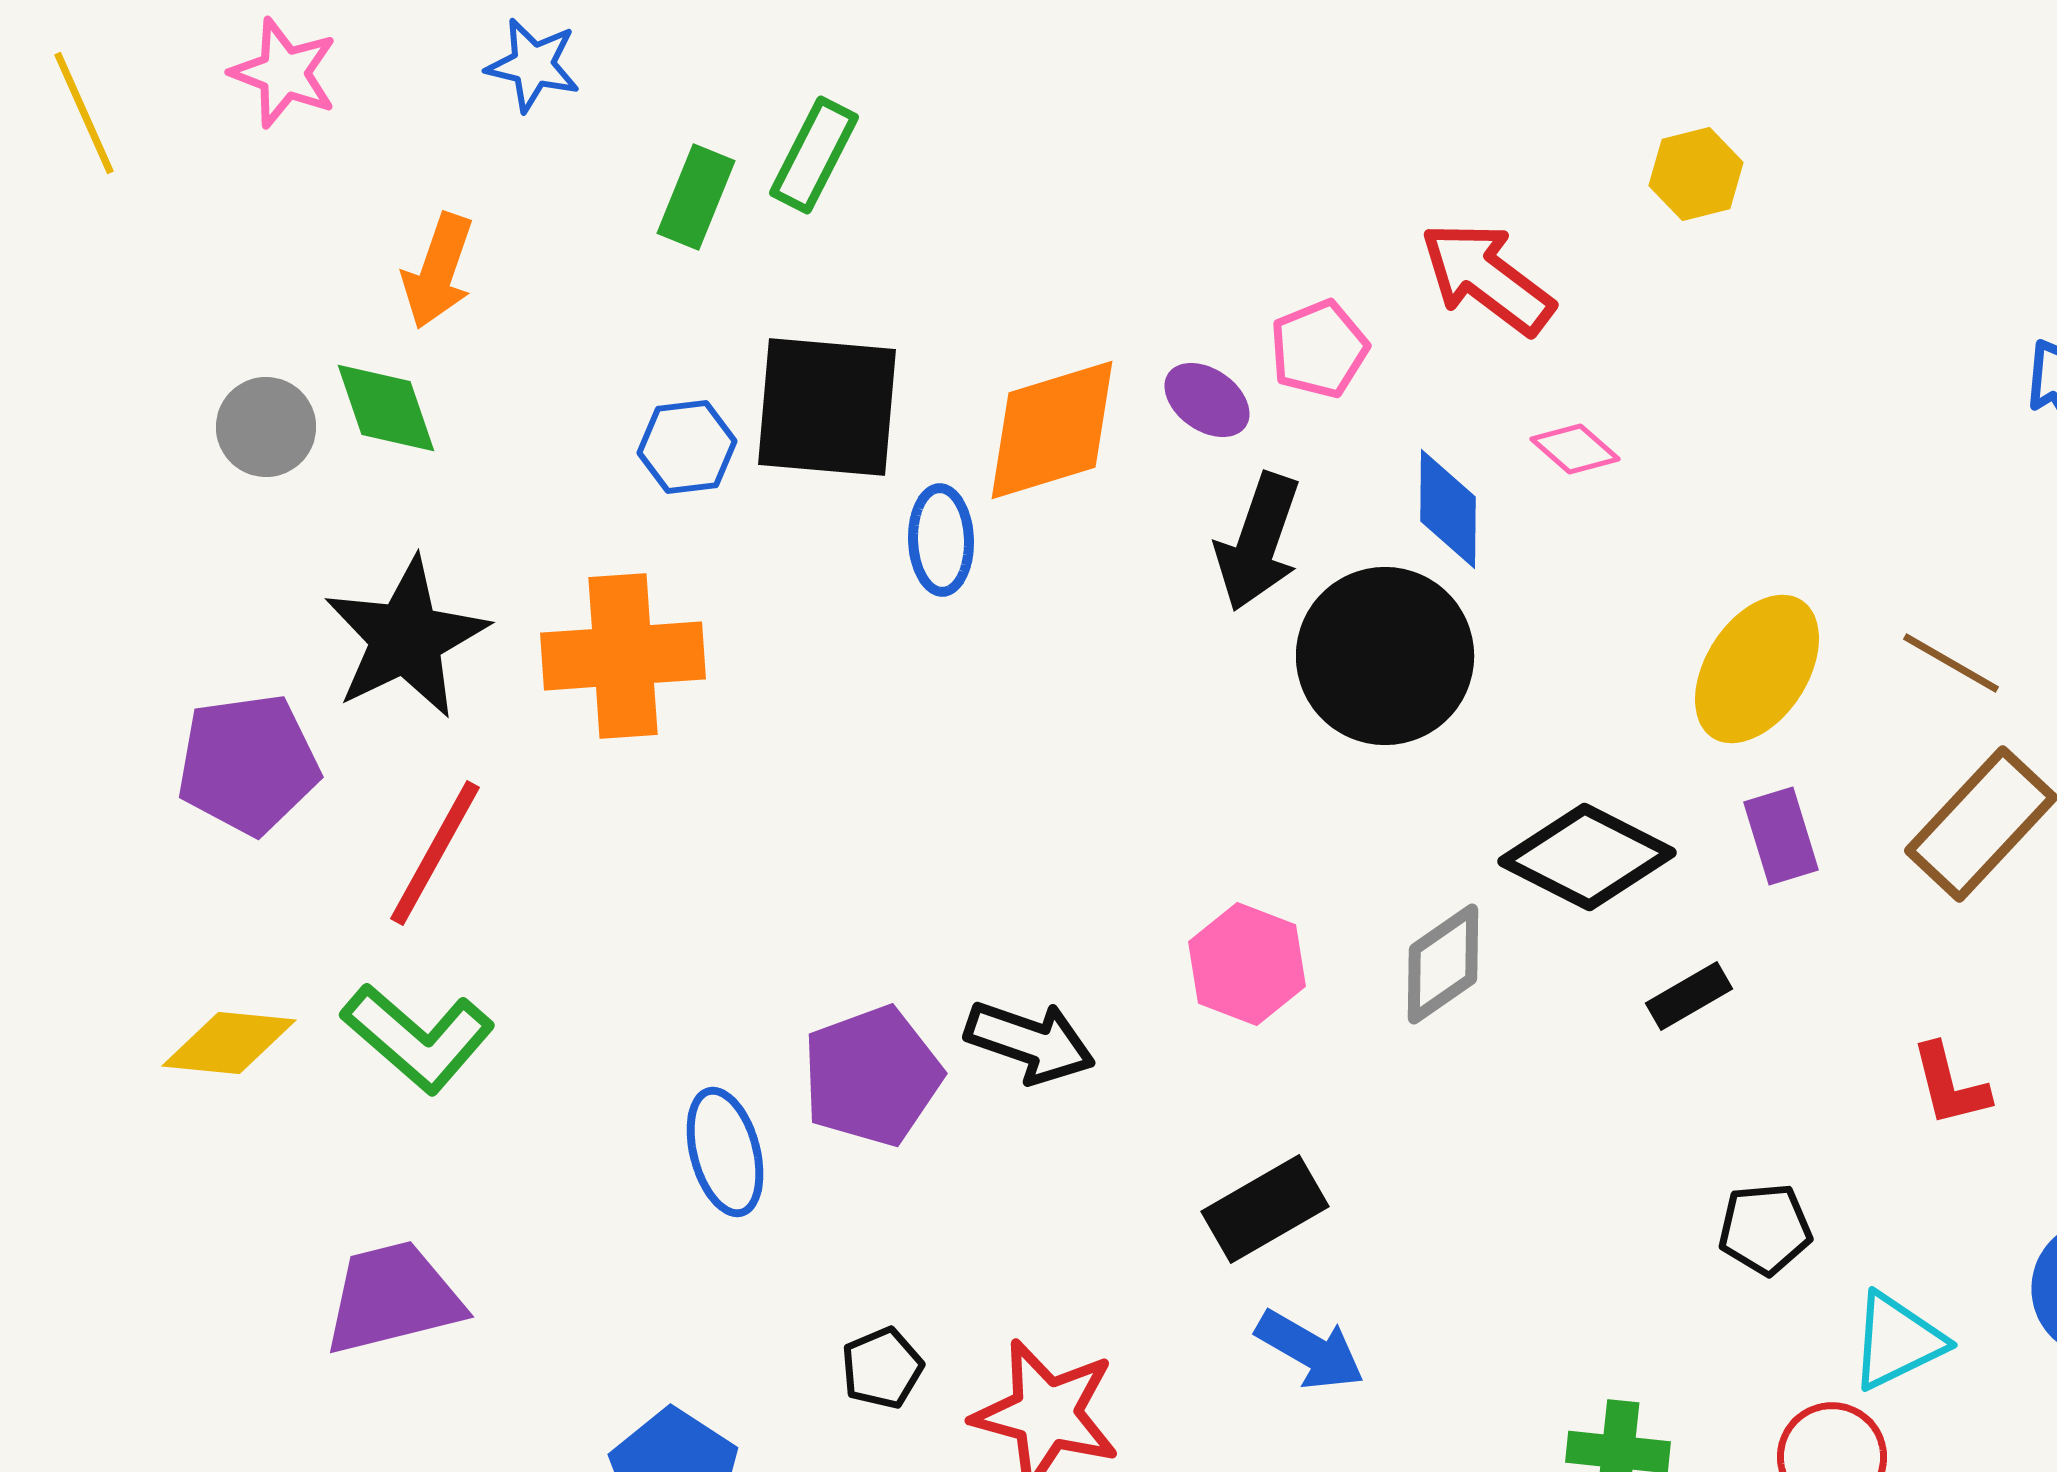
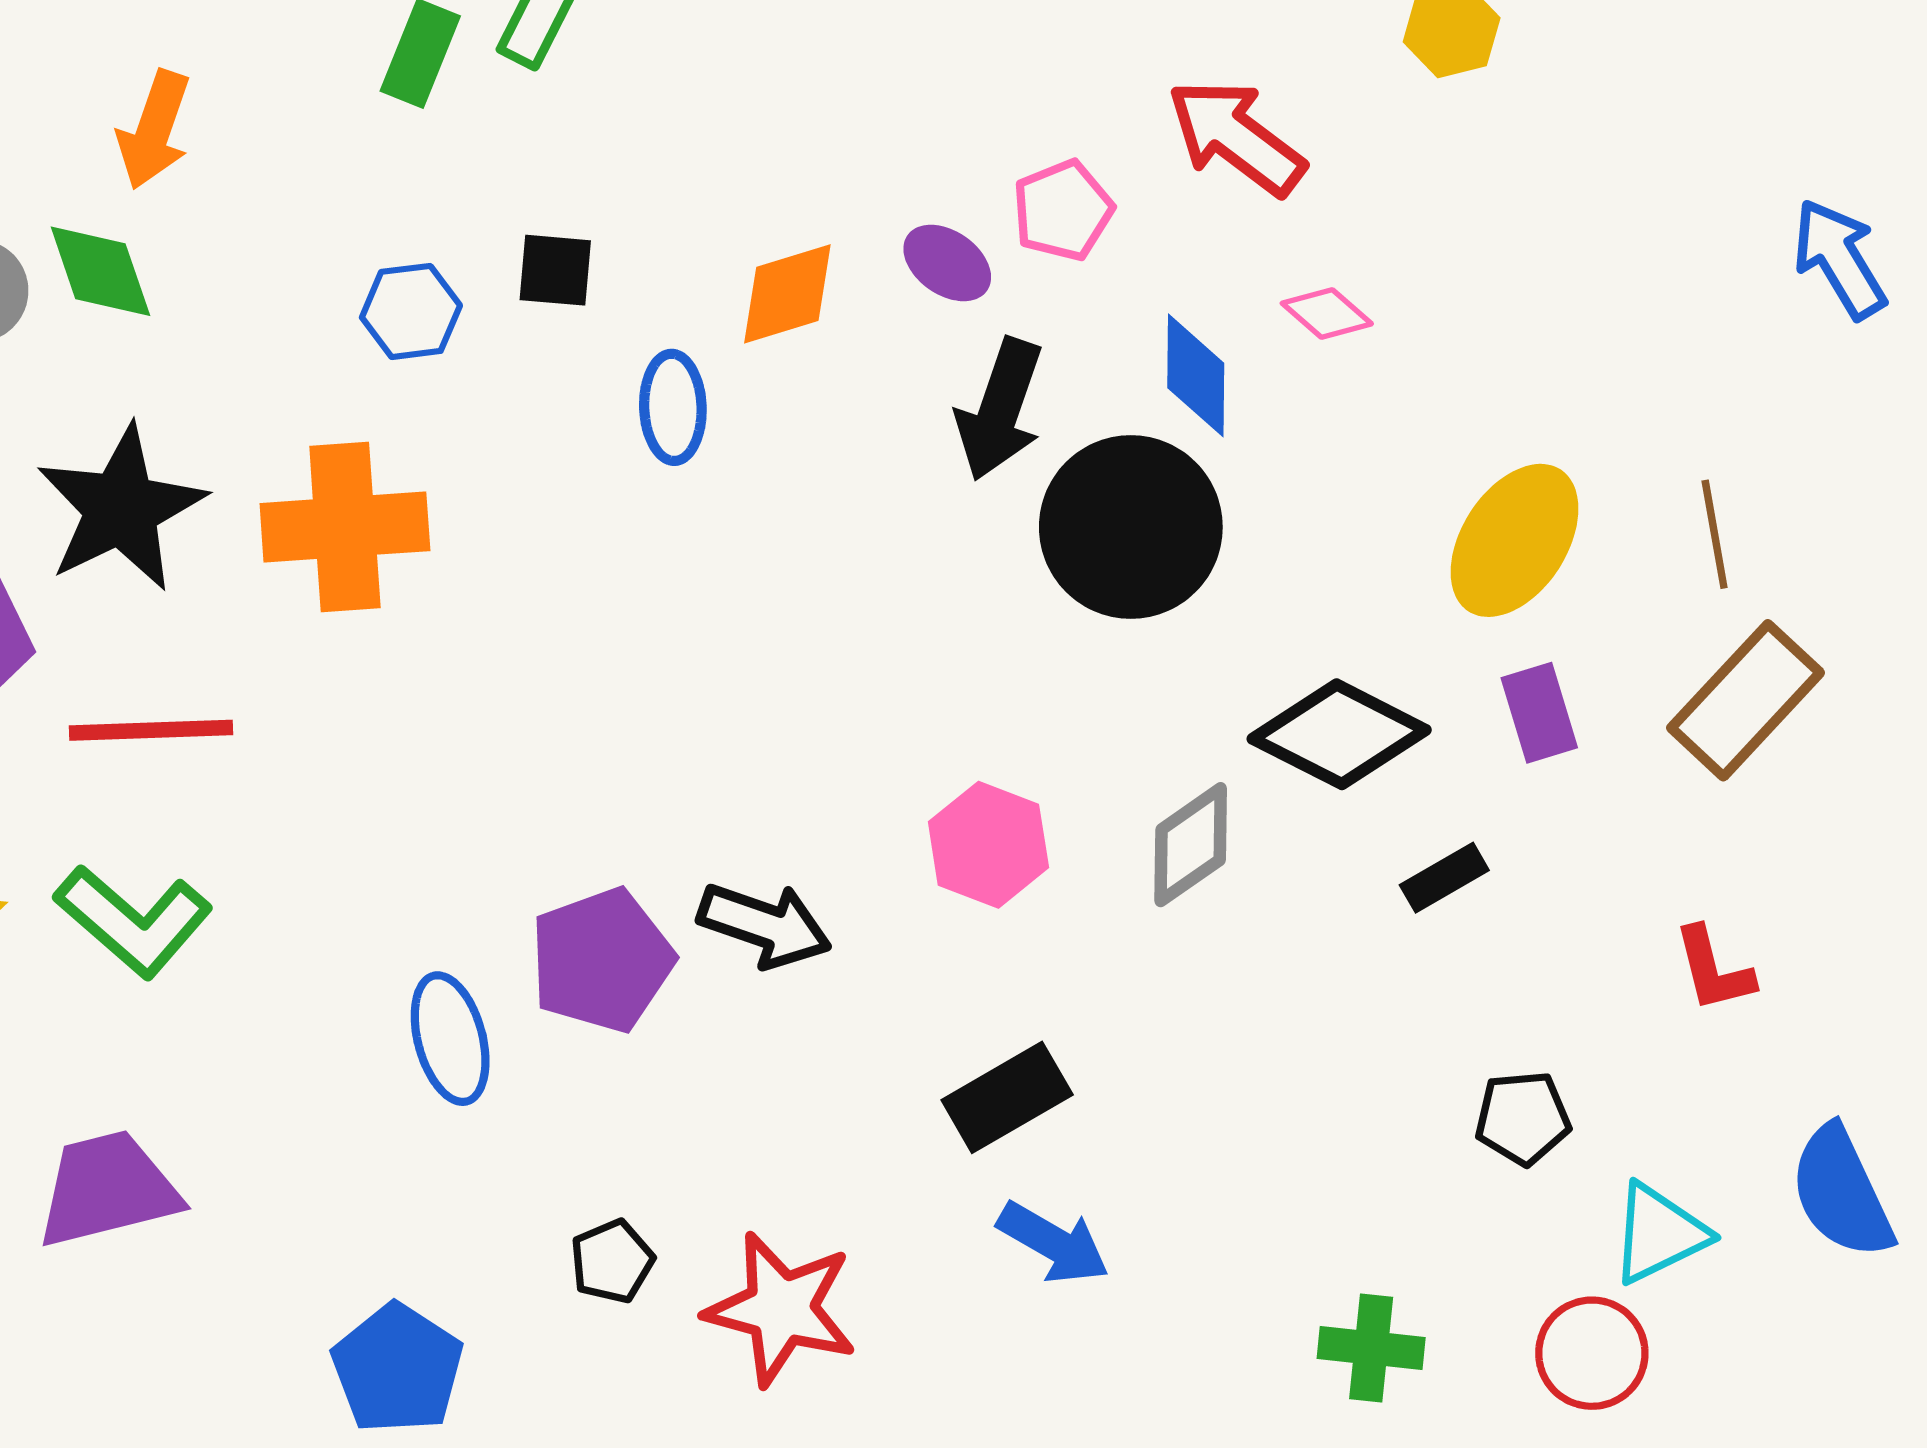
black square: (827, 407) -> (555, 270), size x0.5
orange diamond: (1052, 430) -> (787, 294), size x0.7
brown line: (1951, 663) -> (1715, 534), turned 50
red line: (435, 853) -> (151, 730), turned 59

